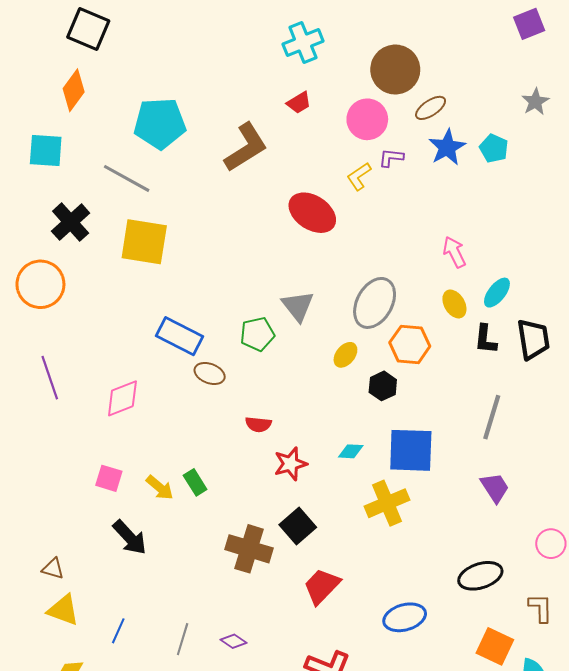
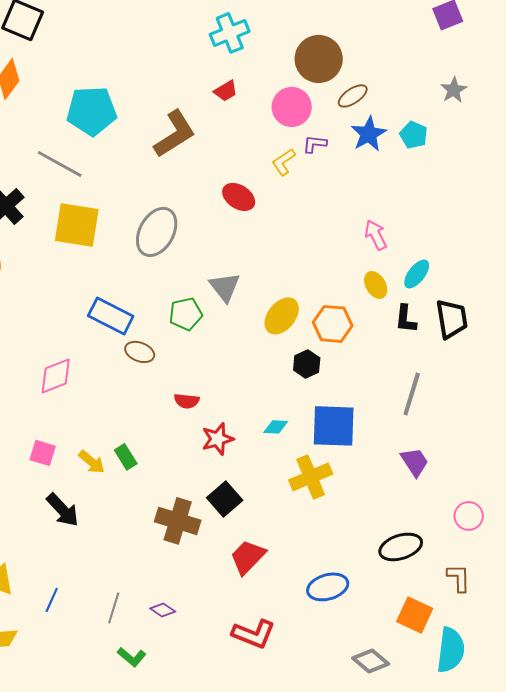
red ellipse: (312, 213) -> (239, 197), size x0.7
gray ellipse: (375, 303) -> (157, 232), moved
yellow ellipse: (345, 355) -> (282, 316), moved, size x1.5

